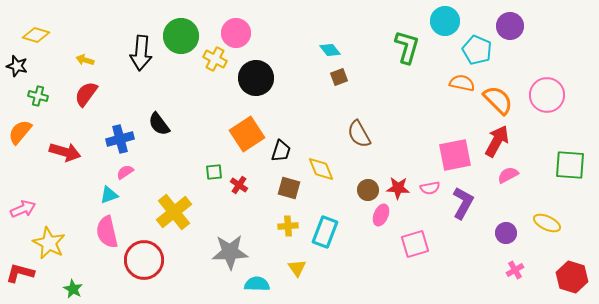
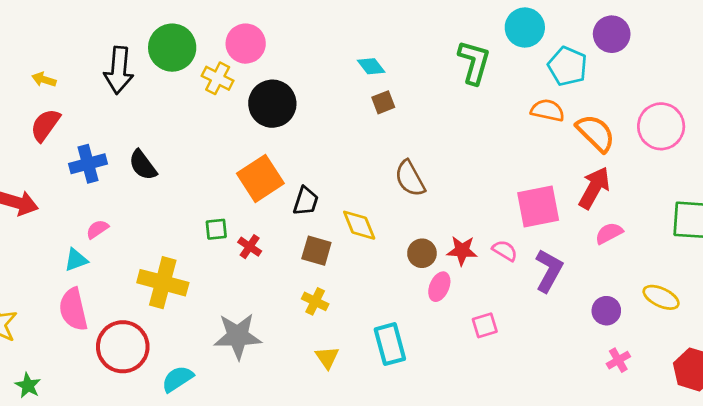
blue cross: (120, 139) -> (88, 164), moved
pink semicircle: (430, 188) -> (505, 251), turned -138
yellow cross: (174, 212) -> (163, 283), turned -36
yellow cross: (288, 226) -> (315, 301), turned 30
cyan rectangle: (325, 232) -> (390, 344), moved, turned -36
pink square: (415, 244) -> (485, 325), size x0.7
cyan semicircle: (257, 284) -> (178, 379), moved, turned -35

